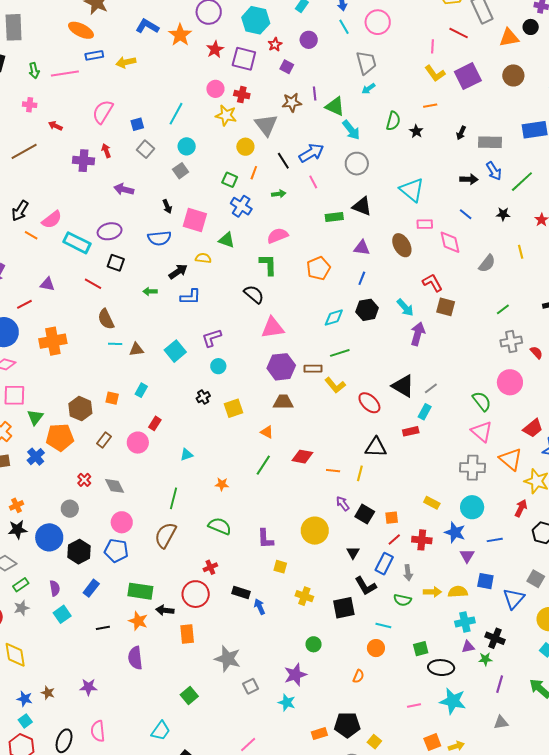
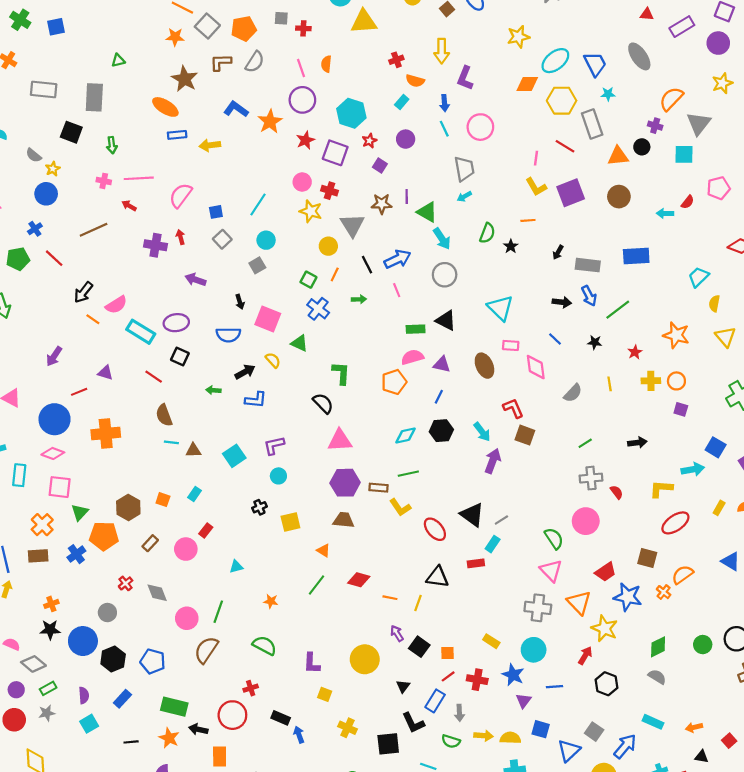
pink line: (65, 73) -> (139, 178), moved
pink semicircle: (278, 236) -> (412, 357), moved
yellow semicircle: (203, 258) -> (273, 360), turned 35
pink circle: (122, 522) -> (187, 618), moved

